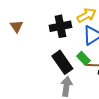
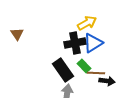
black cross: (60, 26) -> (75, 43), moved

